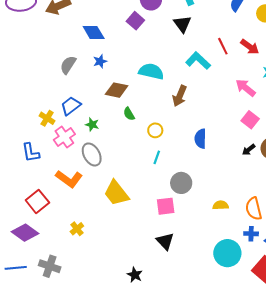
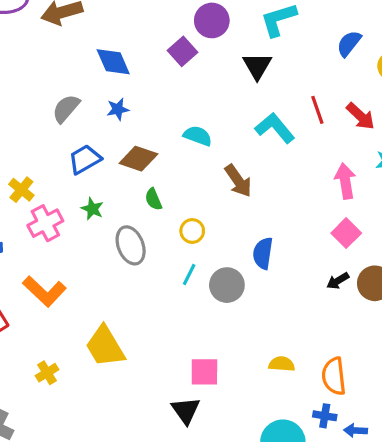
cyan semicircle: (151, 71) -> (198, 136), size x0.7
pink arrow: (246, 88) -> (345, 181), turned 35
brown arrow: (180, 96) -> (238, 181), turned -65
blue trapezoid: (71, 106) -> (85, 159), moved
gray ellipse: (92, 154) -> (131, 245), moved
gray circle: (181, 183) -> (227, 285), moved
yellow trapezoid: (116, 193) -> (105, 346), moved
pink square: (166, 206) -> (204, 372), moved

